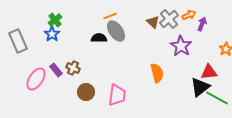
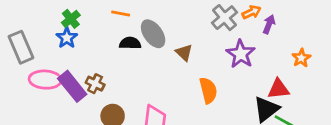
orange line: (110, 16) -> (121, 14), moved, turned 32
brown triangle: (153, 22) -> (184, 53), moved
purple rectangle: (56, 70) -> (72, 86), size x1.6
pink ellipse: (36, 79) -> (45, 80), moved, turned 60

